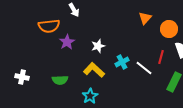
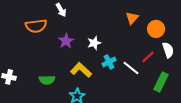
purple star: (67, 42) -> (66, 41), moved
white star: (98, 46) -> (94, 43), moved
red line: (161, 57) -> (148, 57), turned 32

